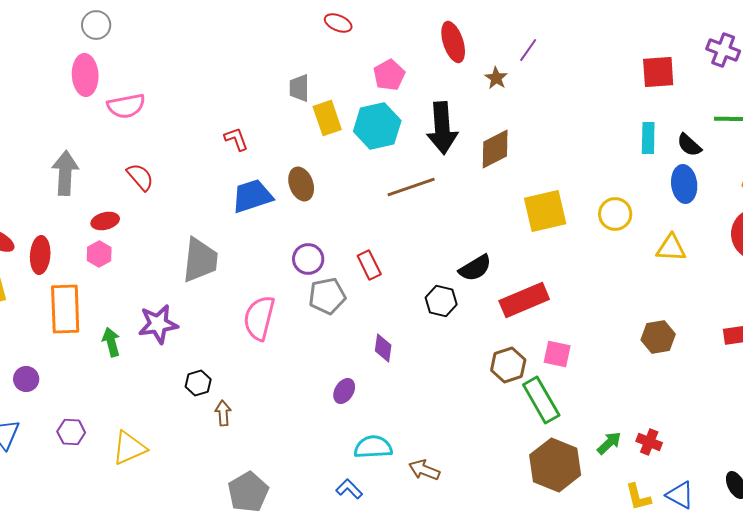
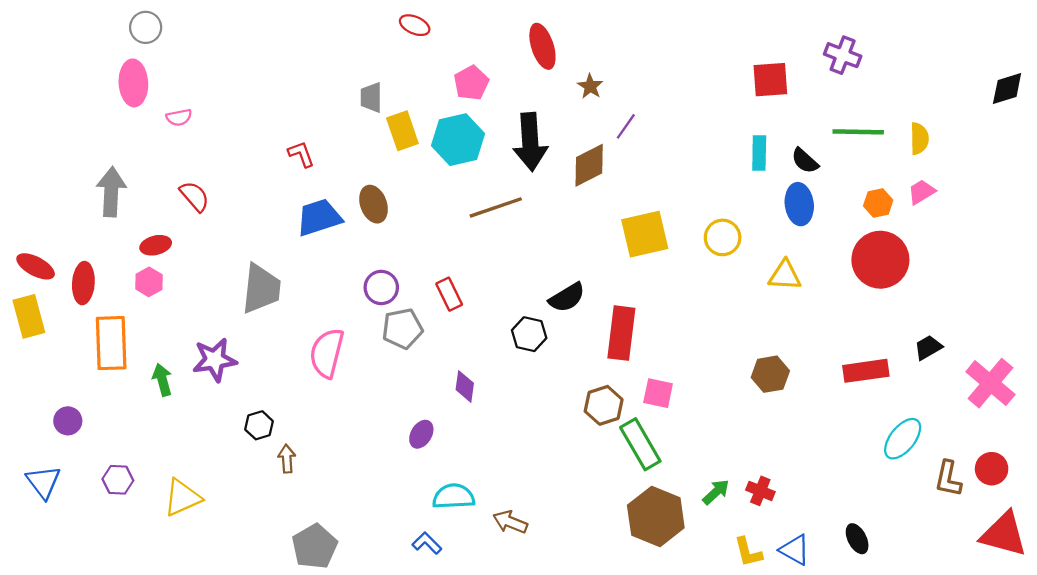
purple line: (528, 50) -> (626, 126), moved
pink semicircle: (126, 106) -> (179, 117), size x0.6
red rectangle: (524, 300) -> (621, 333), turned -60

